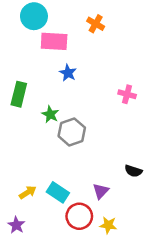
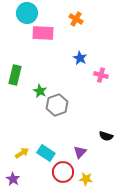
blue star: (68, 73) -> (80, 58), moved

